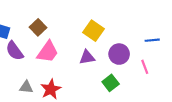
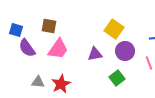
brown square: (38, 27) -> (49, 26), turned -35
yellow square: (93, 31) -> (114, 29), moved

